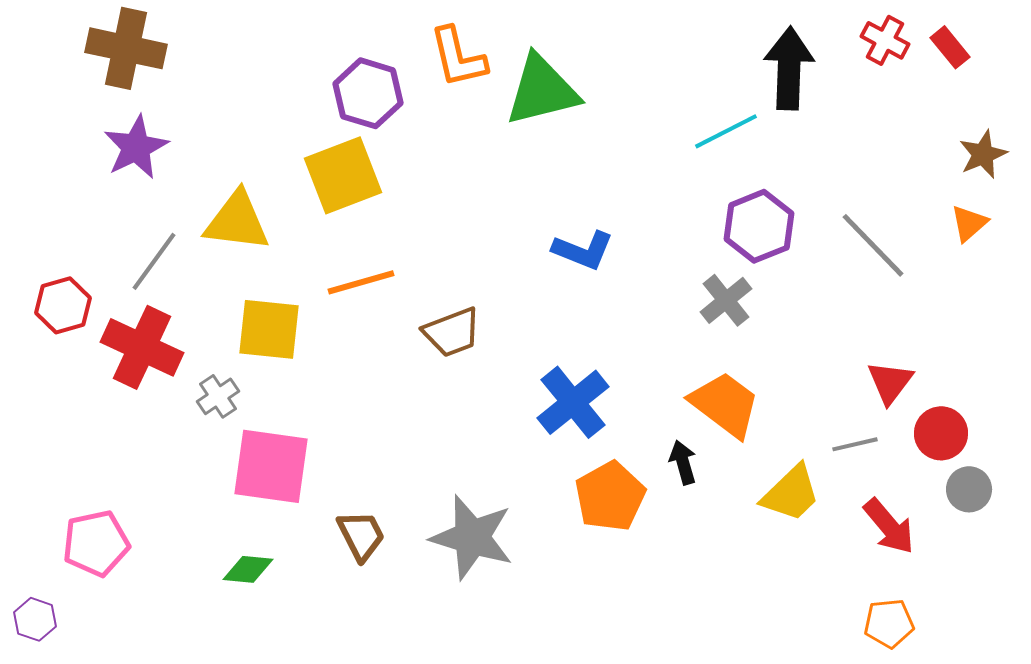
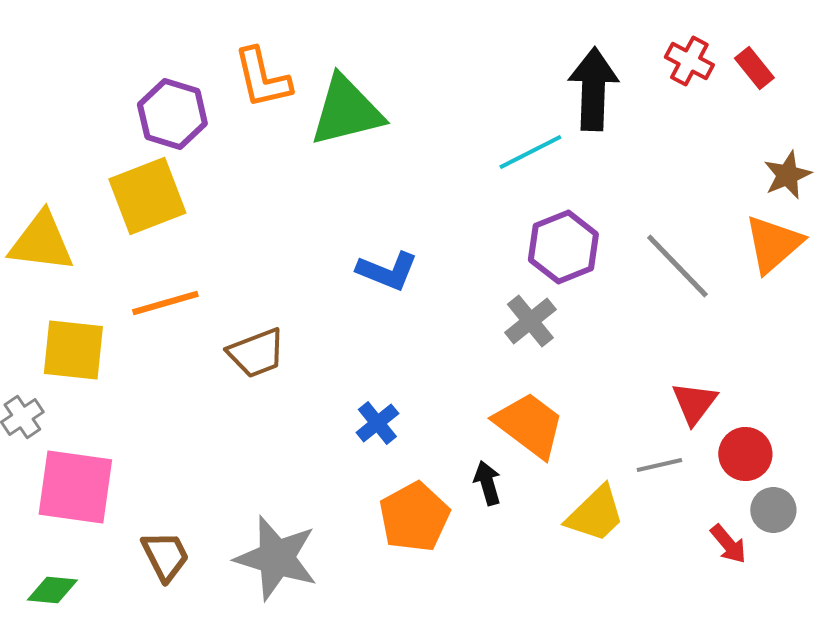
orange triangle: (969, 223) -> (773, 244), size x1.6
blue cross: (573, 402) -> (377, 423), size x0.6
red arrow: (889, 526) -> (728, 544), moved, size x0.7

